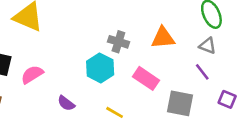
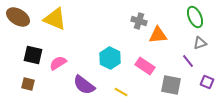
gray cross: (118, 42) -> (139, 21), moved
gray triangle: (207, 46) -> (200, 43), moved, turned -40
purple semicircle: (66, 103) -> (84, 85), size x1.6

